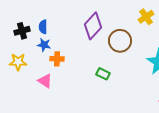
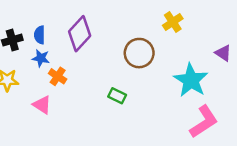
purple diamond: (93, 26) -> (80, 34), moved
orange cross: (57, 59) -> (58, 76), turned 32

